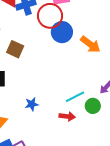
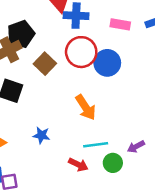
red circle: (50, 16) -> (81, 52), moved
orange arrow: (90, 44) -> (86, 107), moved

